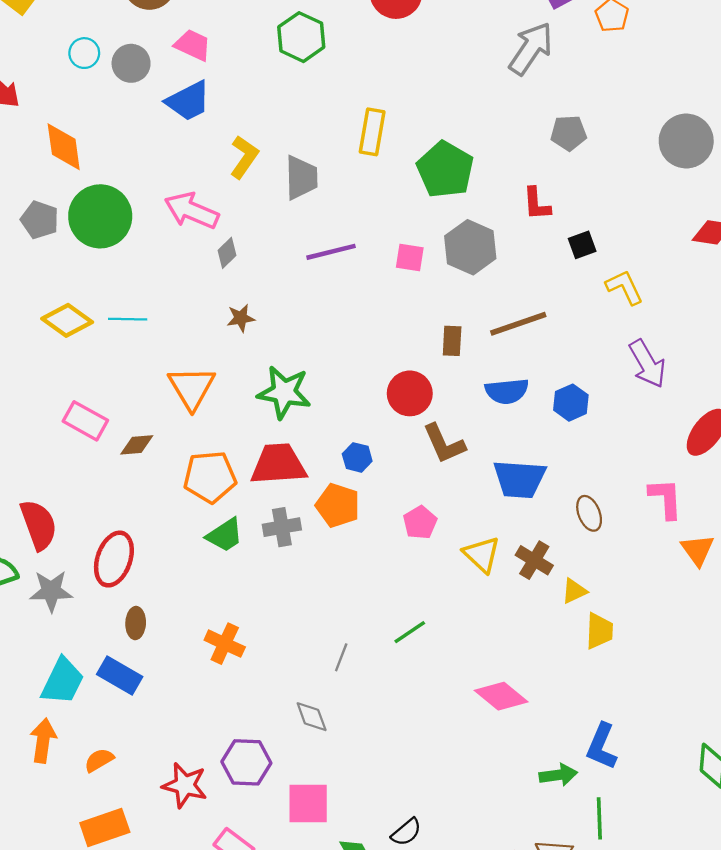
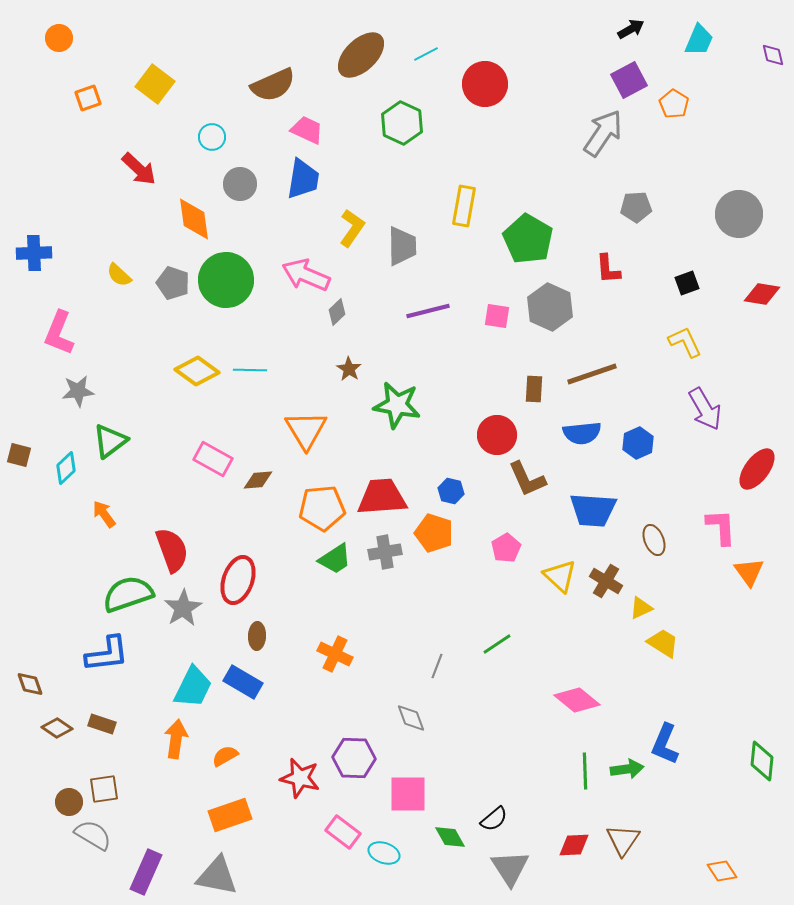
gray circle: (131, 63) -> (240, 184), moved
blue trapezoid: (188, 101) -> (303, 179), turned -54
black square: (582, 245) -> (687, 283), moved
brown star: (241, 318) -> (349, 369), turned -30
green star: (284, 392) -> (397, 405), moved
gray star: (51, 591) -> (183, 608), turned -30
yellow trapezoid: (599, 631) -> (663, 643), turned -60
green line: (599, 818) -> (585, 771), moved

